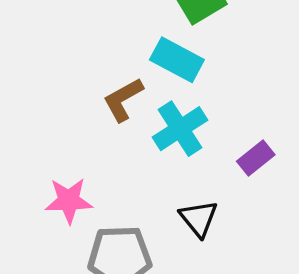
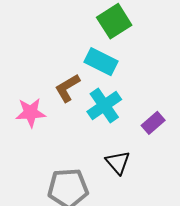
pink star: (69, 201) -> (31, 113), moved

